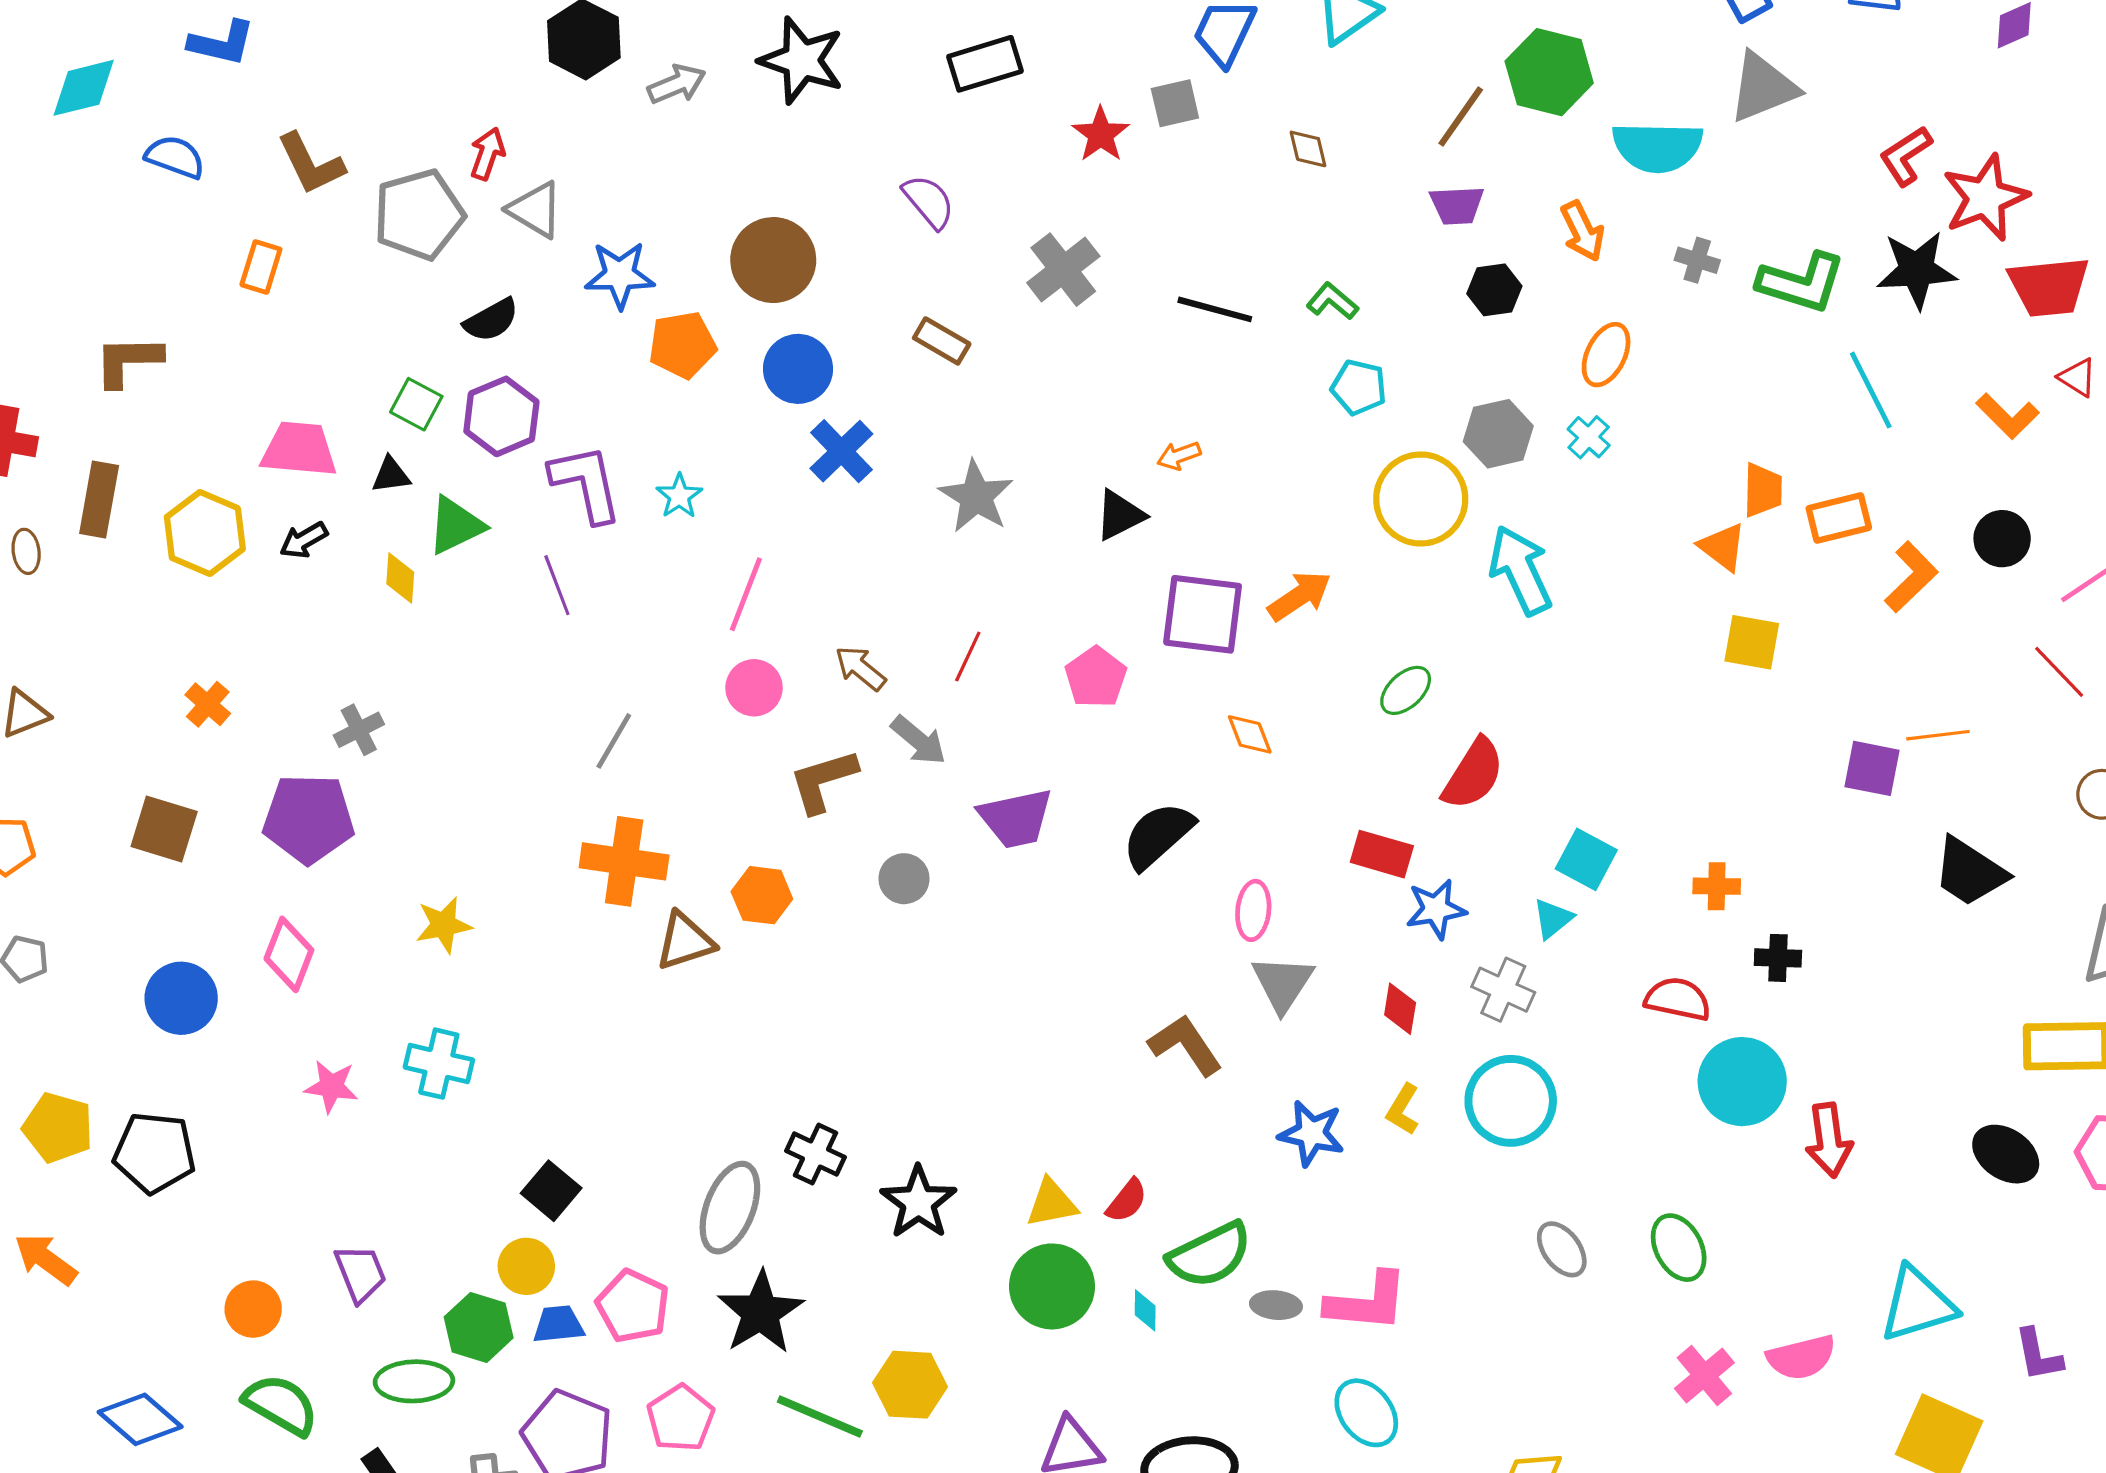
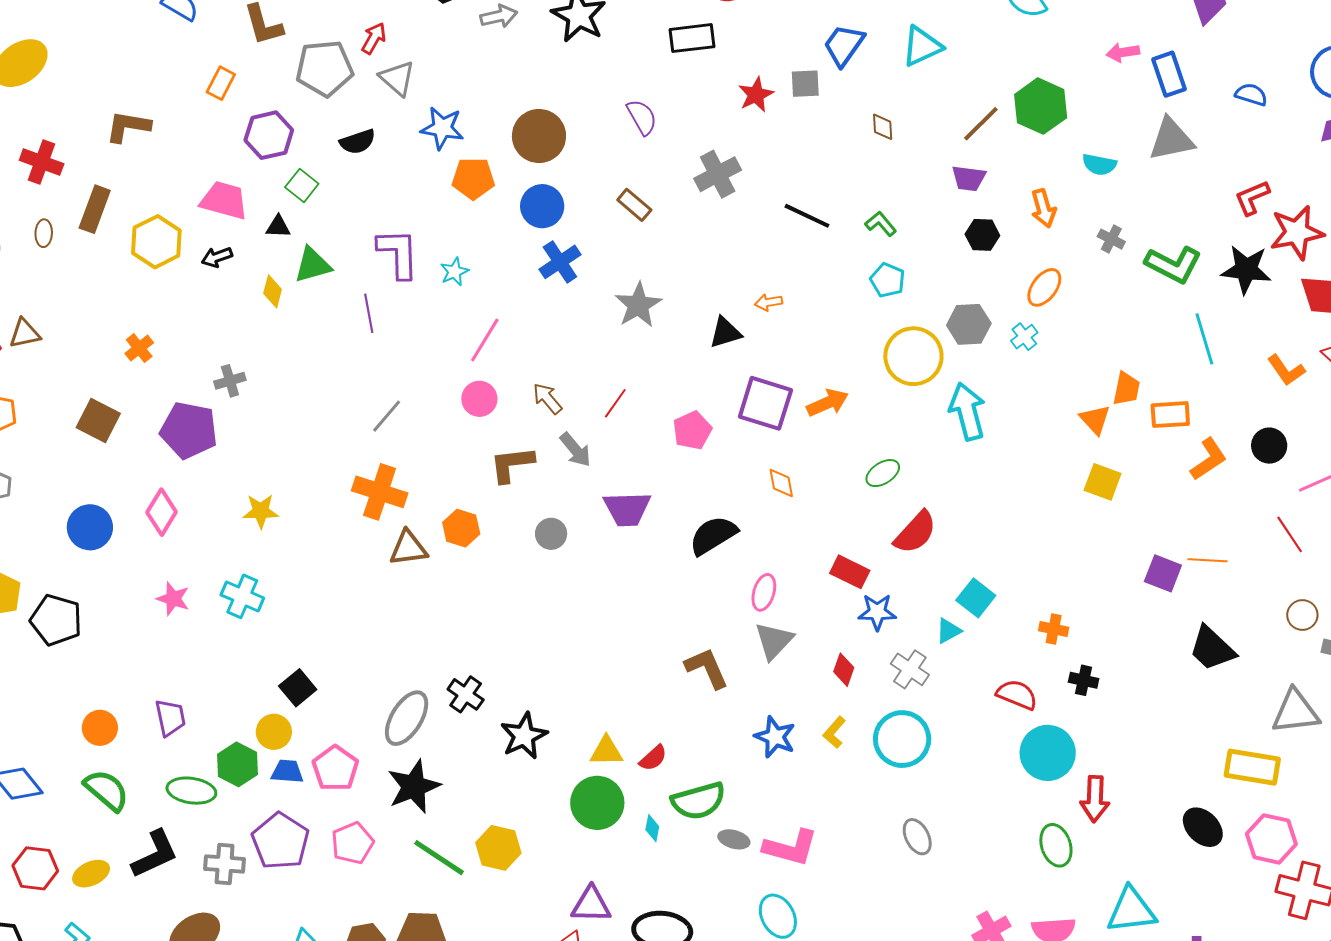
cyan semicircle: (1657, 147) -> (1099, 164), size x0.6
purple hexagon: (501, 416) -> (269, 135), moved
green ellipse: (1679, 1248) -> (1056, 845), moved

